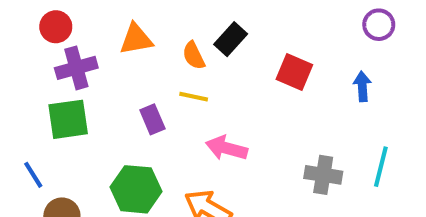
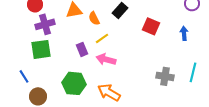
orange semicircle: (194, 56) -> (94, 18), moved
yellow line: (194, 97) -> (102, 38), turned -48
pink arrow: (227, 148) -> (106, 59), moved

